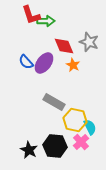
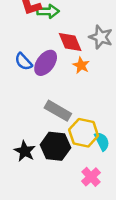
pink cross: (81, 142) -> (91, 177), moved
black hexagon: (55, 146) -> (55, 146), moved
black star: (29, 150) -> (25, 151), moved

